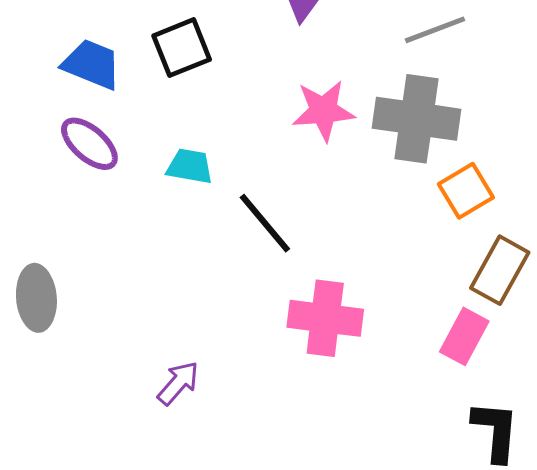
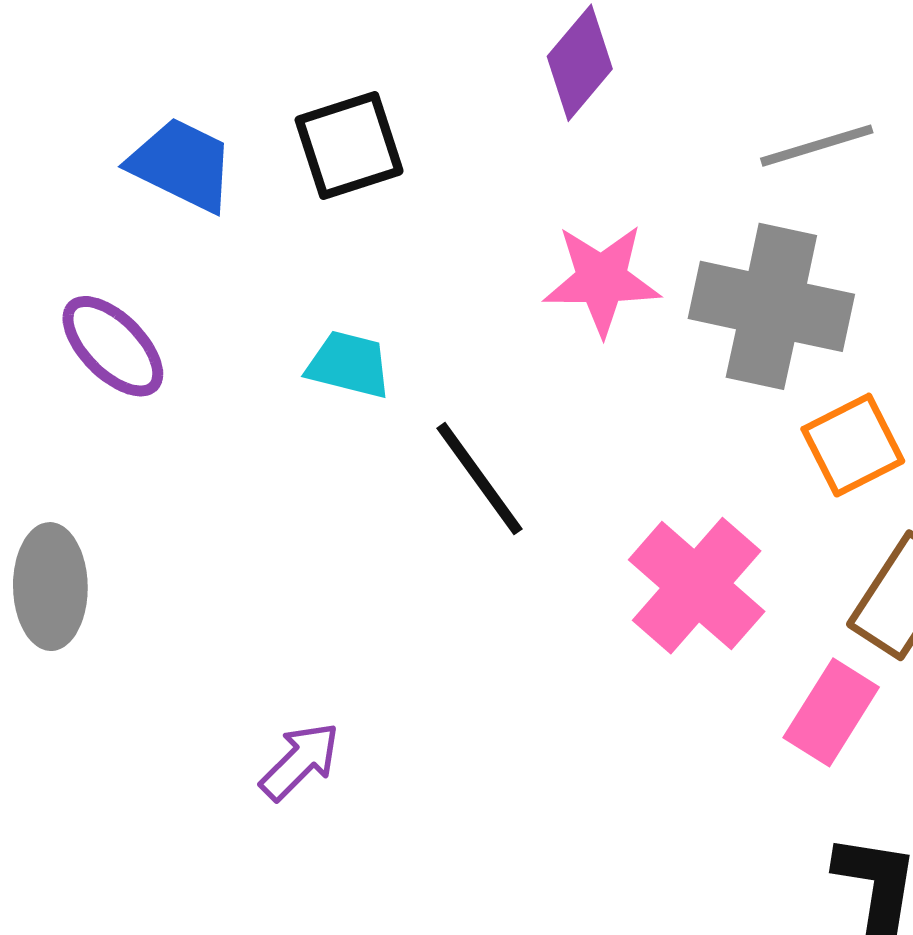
purple ellipse: (89, 144) -> (113, 346), moved
pink cross: (325, 318) -> (697, 586), moved, turned 30

